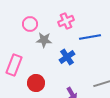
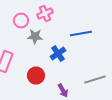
pink cross: (66, 21) -> (45, 14), moved
red circle: (36, 83) -> (36, 76), moved

